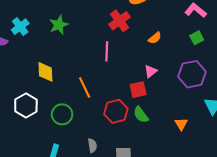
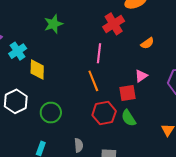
cyan cross: (20, 27) -> (18, 51), moved
orange line: (85, 87) -> (93, 81), moved

